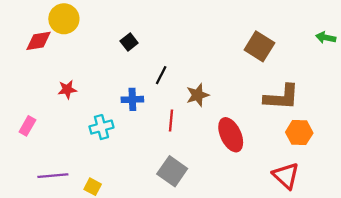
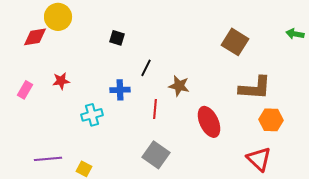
black square: (129, 42) -> (117, 38), turned -35
brown star: (198, 95) -> (179, 86), turned 30
pink rectangle: (27, 126) -> (25, 90), moved

